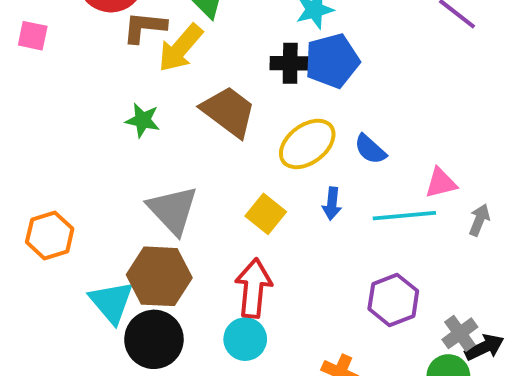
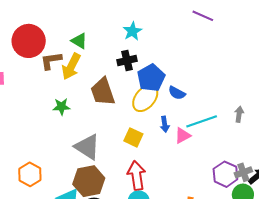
blue pentagon: (332, 61) -> (151, 78), moved
brown trapezoid: (229, 112) -> (103, 92), turned -132
pink triangle: (441, 183) -> (183, 136), moved
purple hexagon: (393, 300) -> (225, 174), moved
gray cross: (460, 333) -> (243, 172), turned 30

